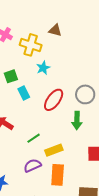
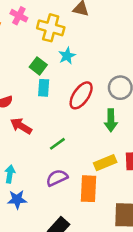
green square: (11, 76) -> (38, 66), moved, turned -32
cyan rectangle: (24, 93) -> (44, 88), turned 32
yellow rectangle: (54, 150) -> (105, 163), moved

